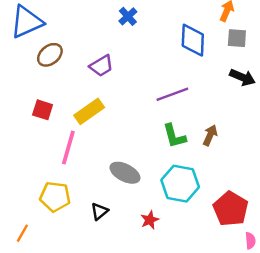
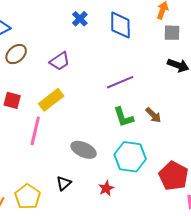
blue diamond: (193, 40) -> (120, 25), moved
brown arrow: (210, 135) -> (153, 115), turned 114
yellow pentagon: (55, 197) -> (28, 197), moved, turned 30

